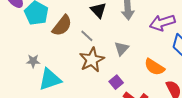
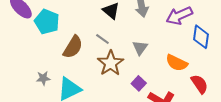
brown semicircle: (62, 26) -> (73, 47), moved
gray star: (33, 61) -> (43, 78), moved

